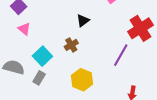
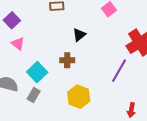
brown cross: (71, 45) -> (67, 60), turned 32

